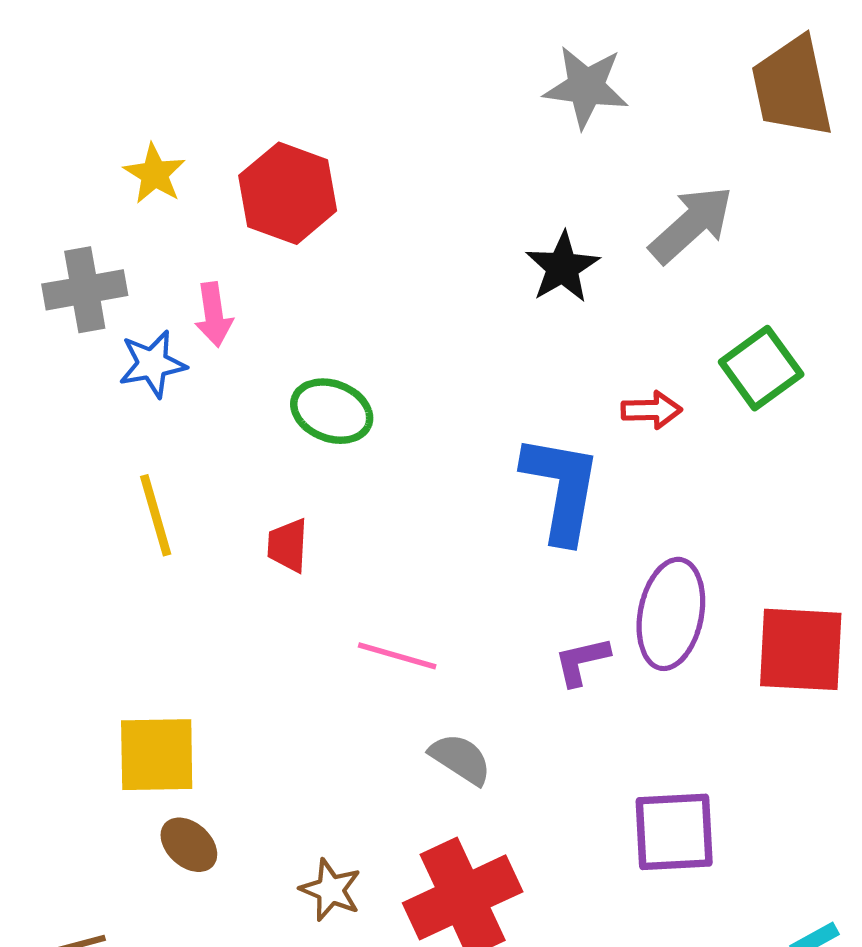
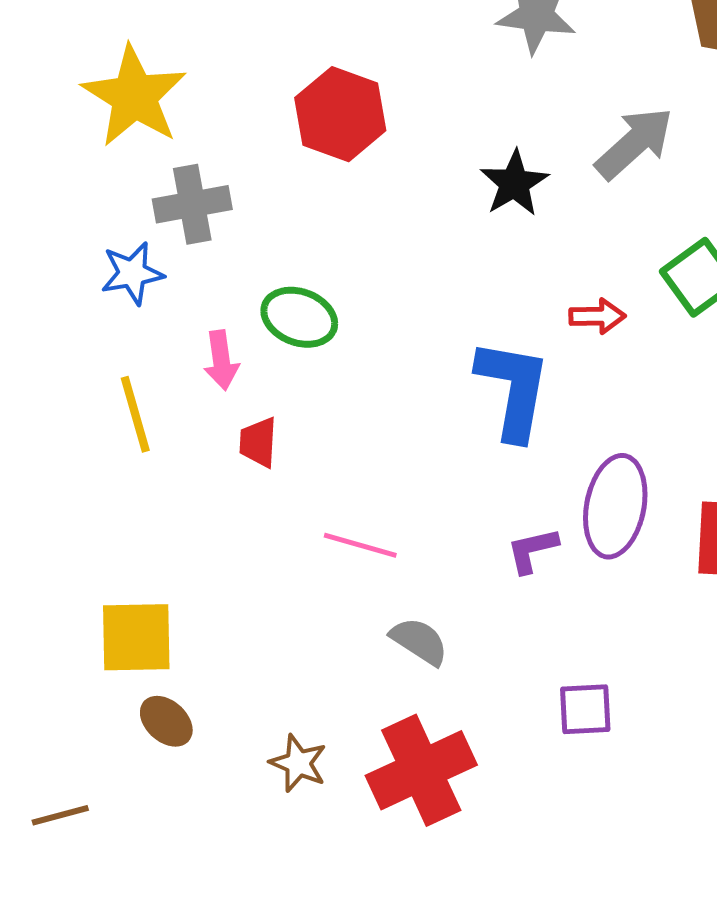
yellow star: (155, 174) -> (134, 96), size x1.8
red hexagon: (288, 193) -> (340, 114), moved
gray cross: (85, 290) -> (192, 204), moved
pink arrow: (214, 315) -> (221, 360), moved
purple square: (674, 832) -> (585, 709), moved, size x0.7

